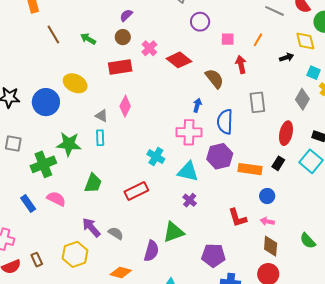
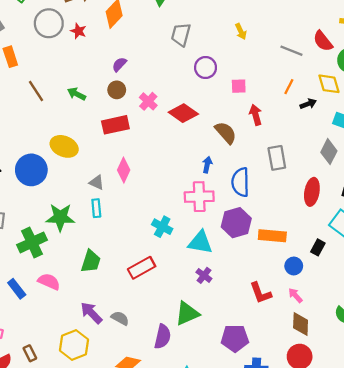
orange line: (258, 40) -> (289, 87), moved
black rectangle: (278, 163) -> (318, 247), moved
pink arrow: (267, 221) -> (295, 295), turned 40

